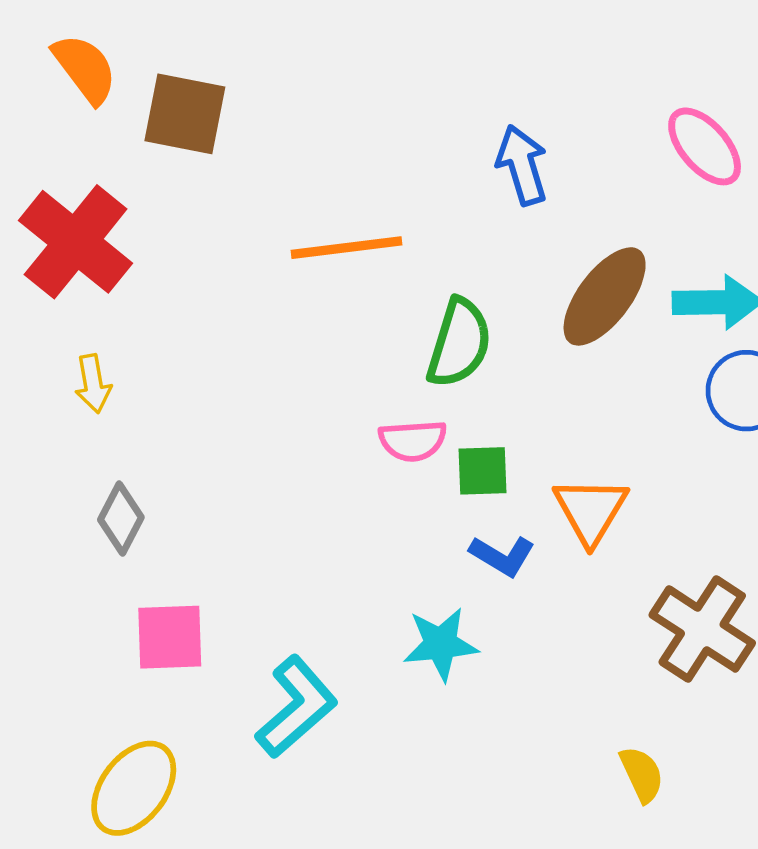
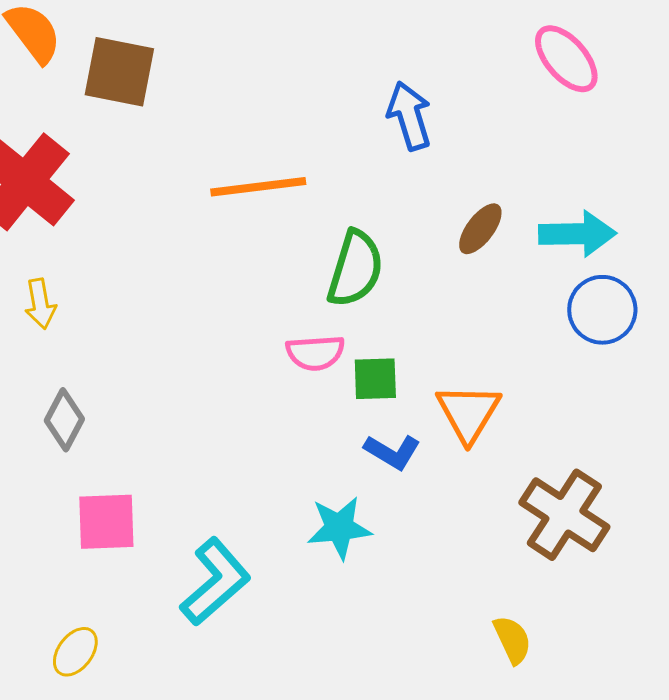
pink ellipse: (705, 146) -> (566, 59), moved
brown ellipse: (605, 296) -> (480, 229), size x0.6
yellow ellipse: (134, 788) -> (75, 652), size x0.6

